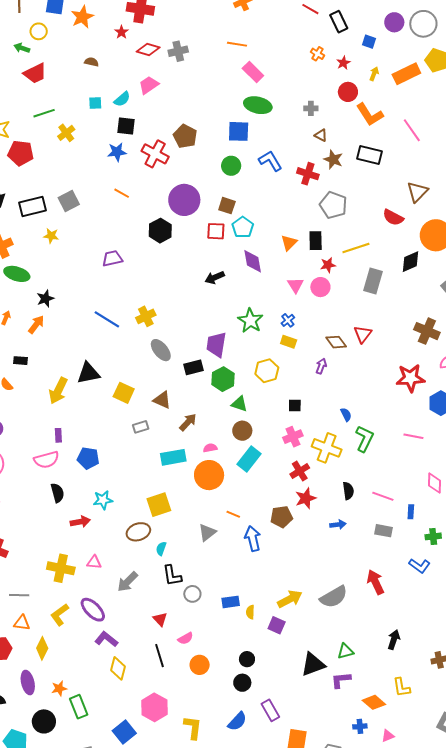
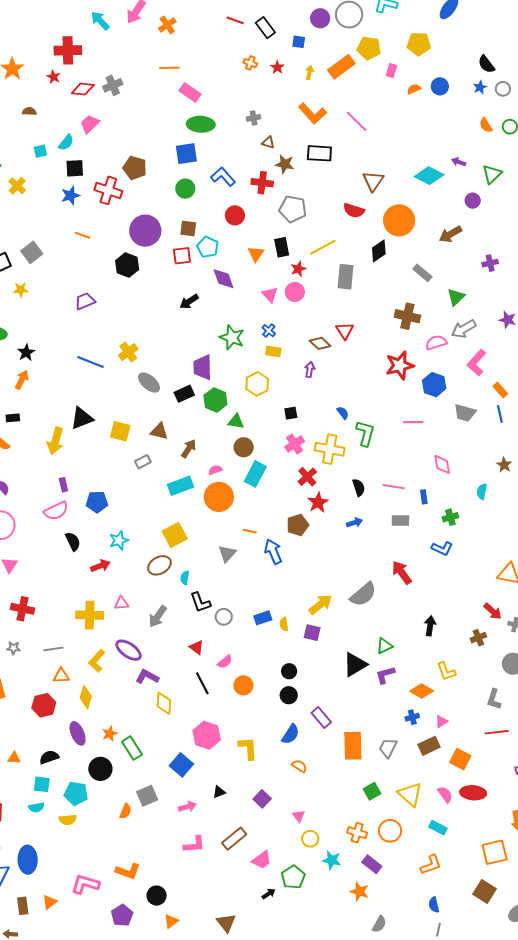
red circle: (348, 92) -> (235, 215), moved

